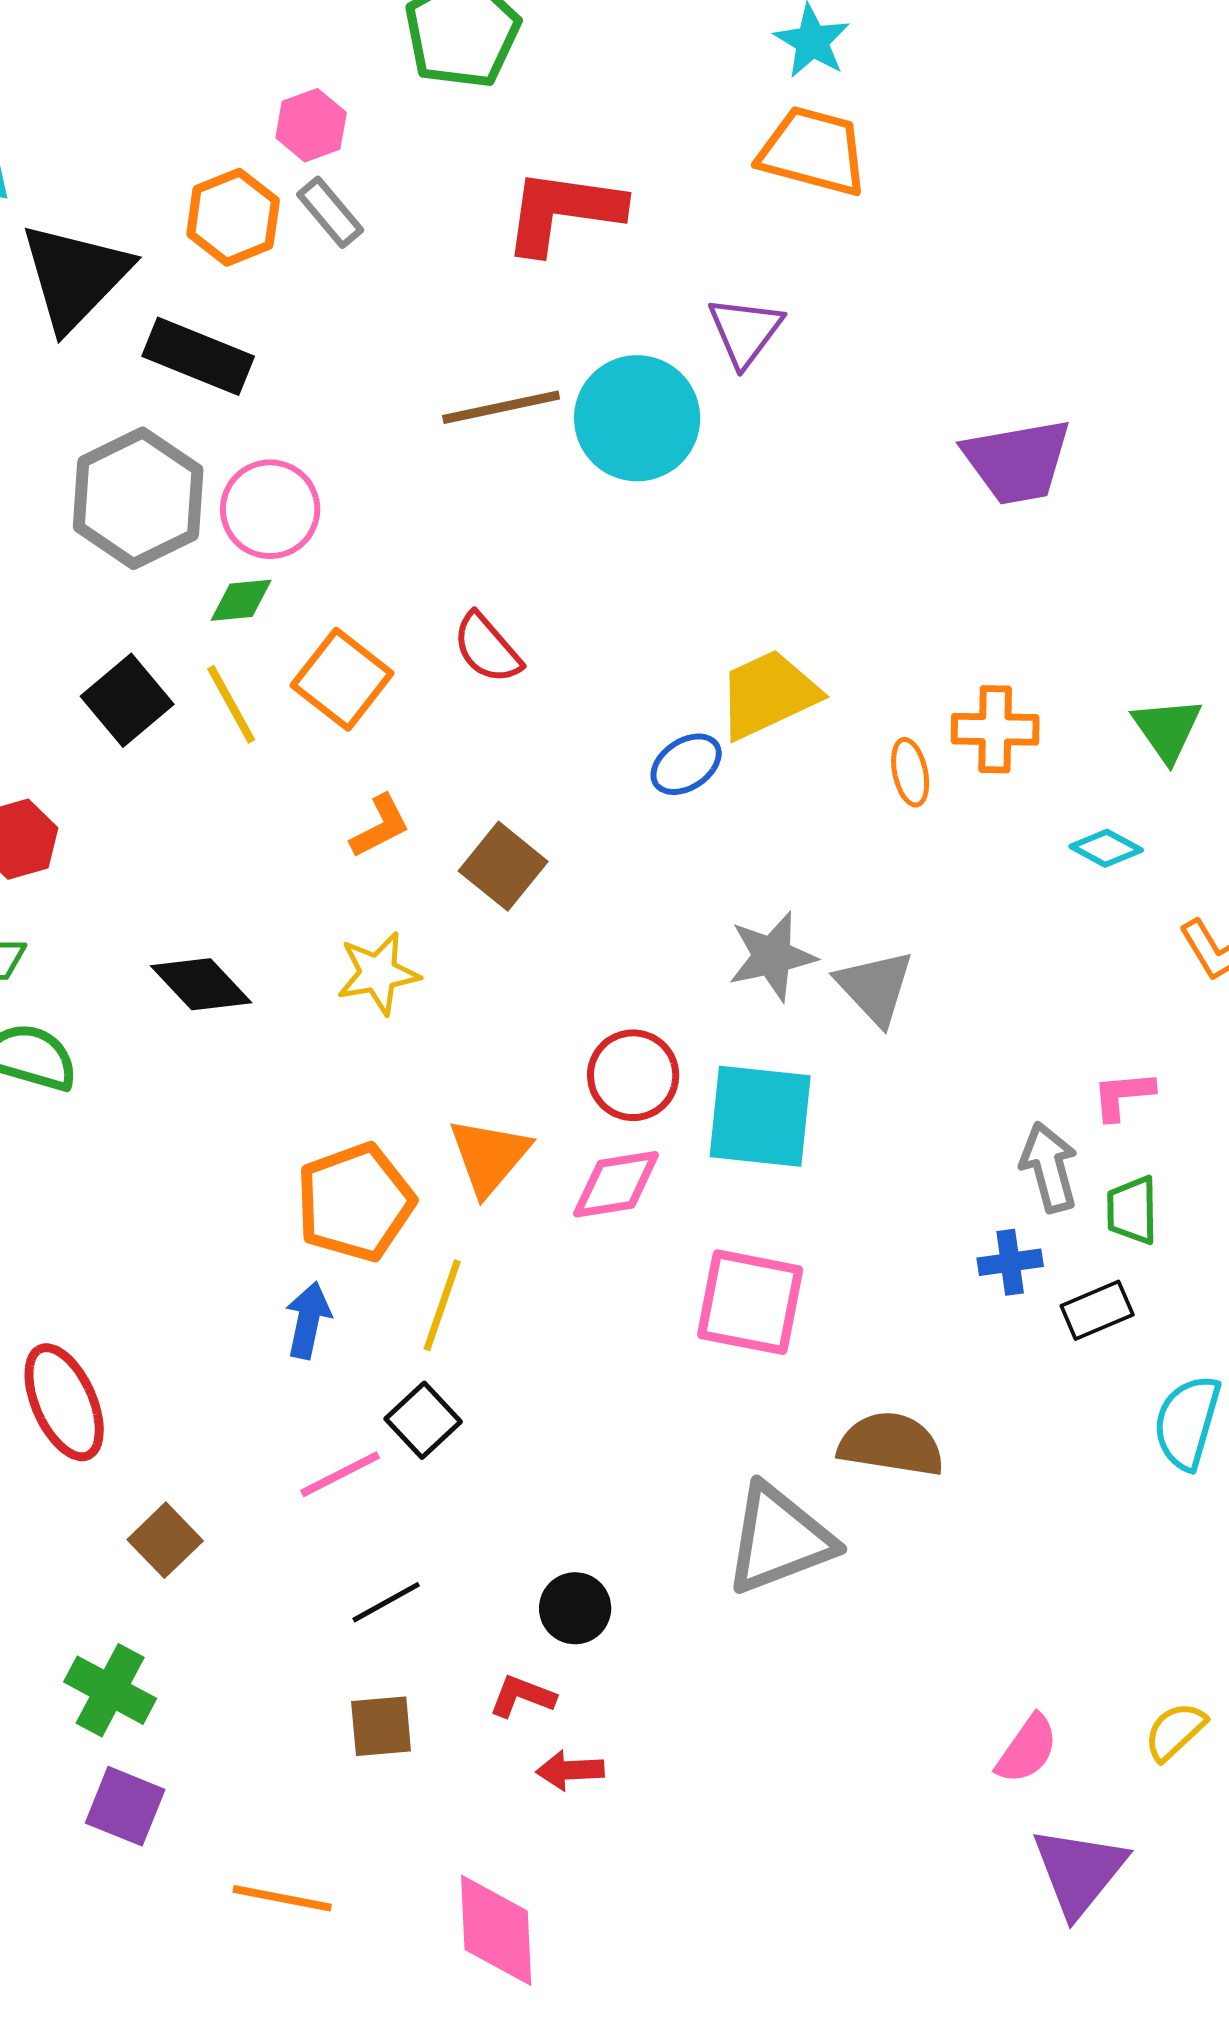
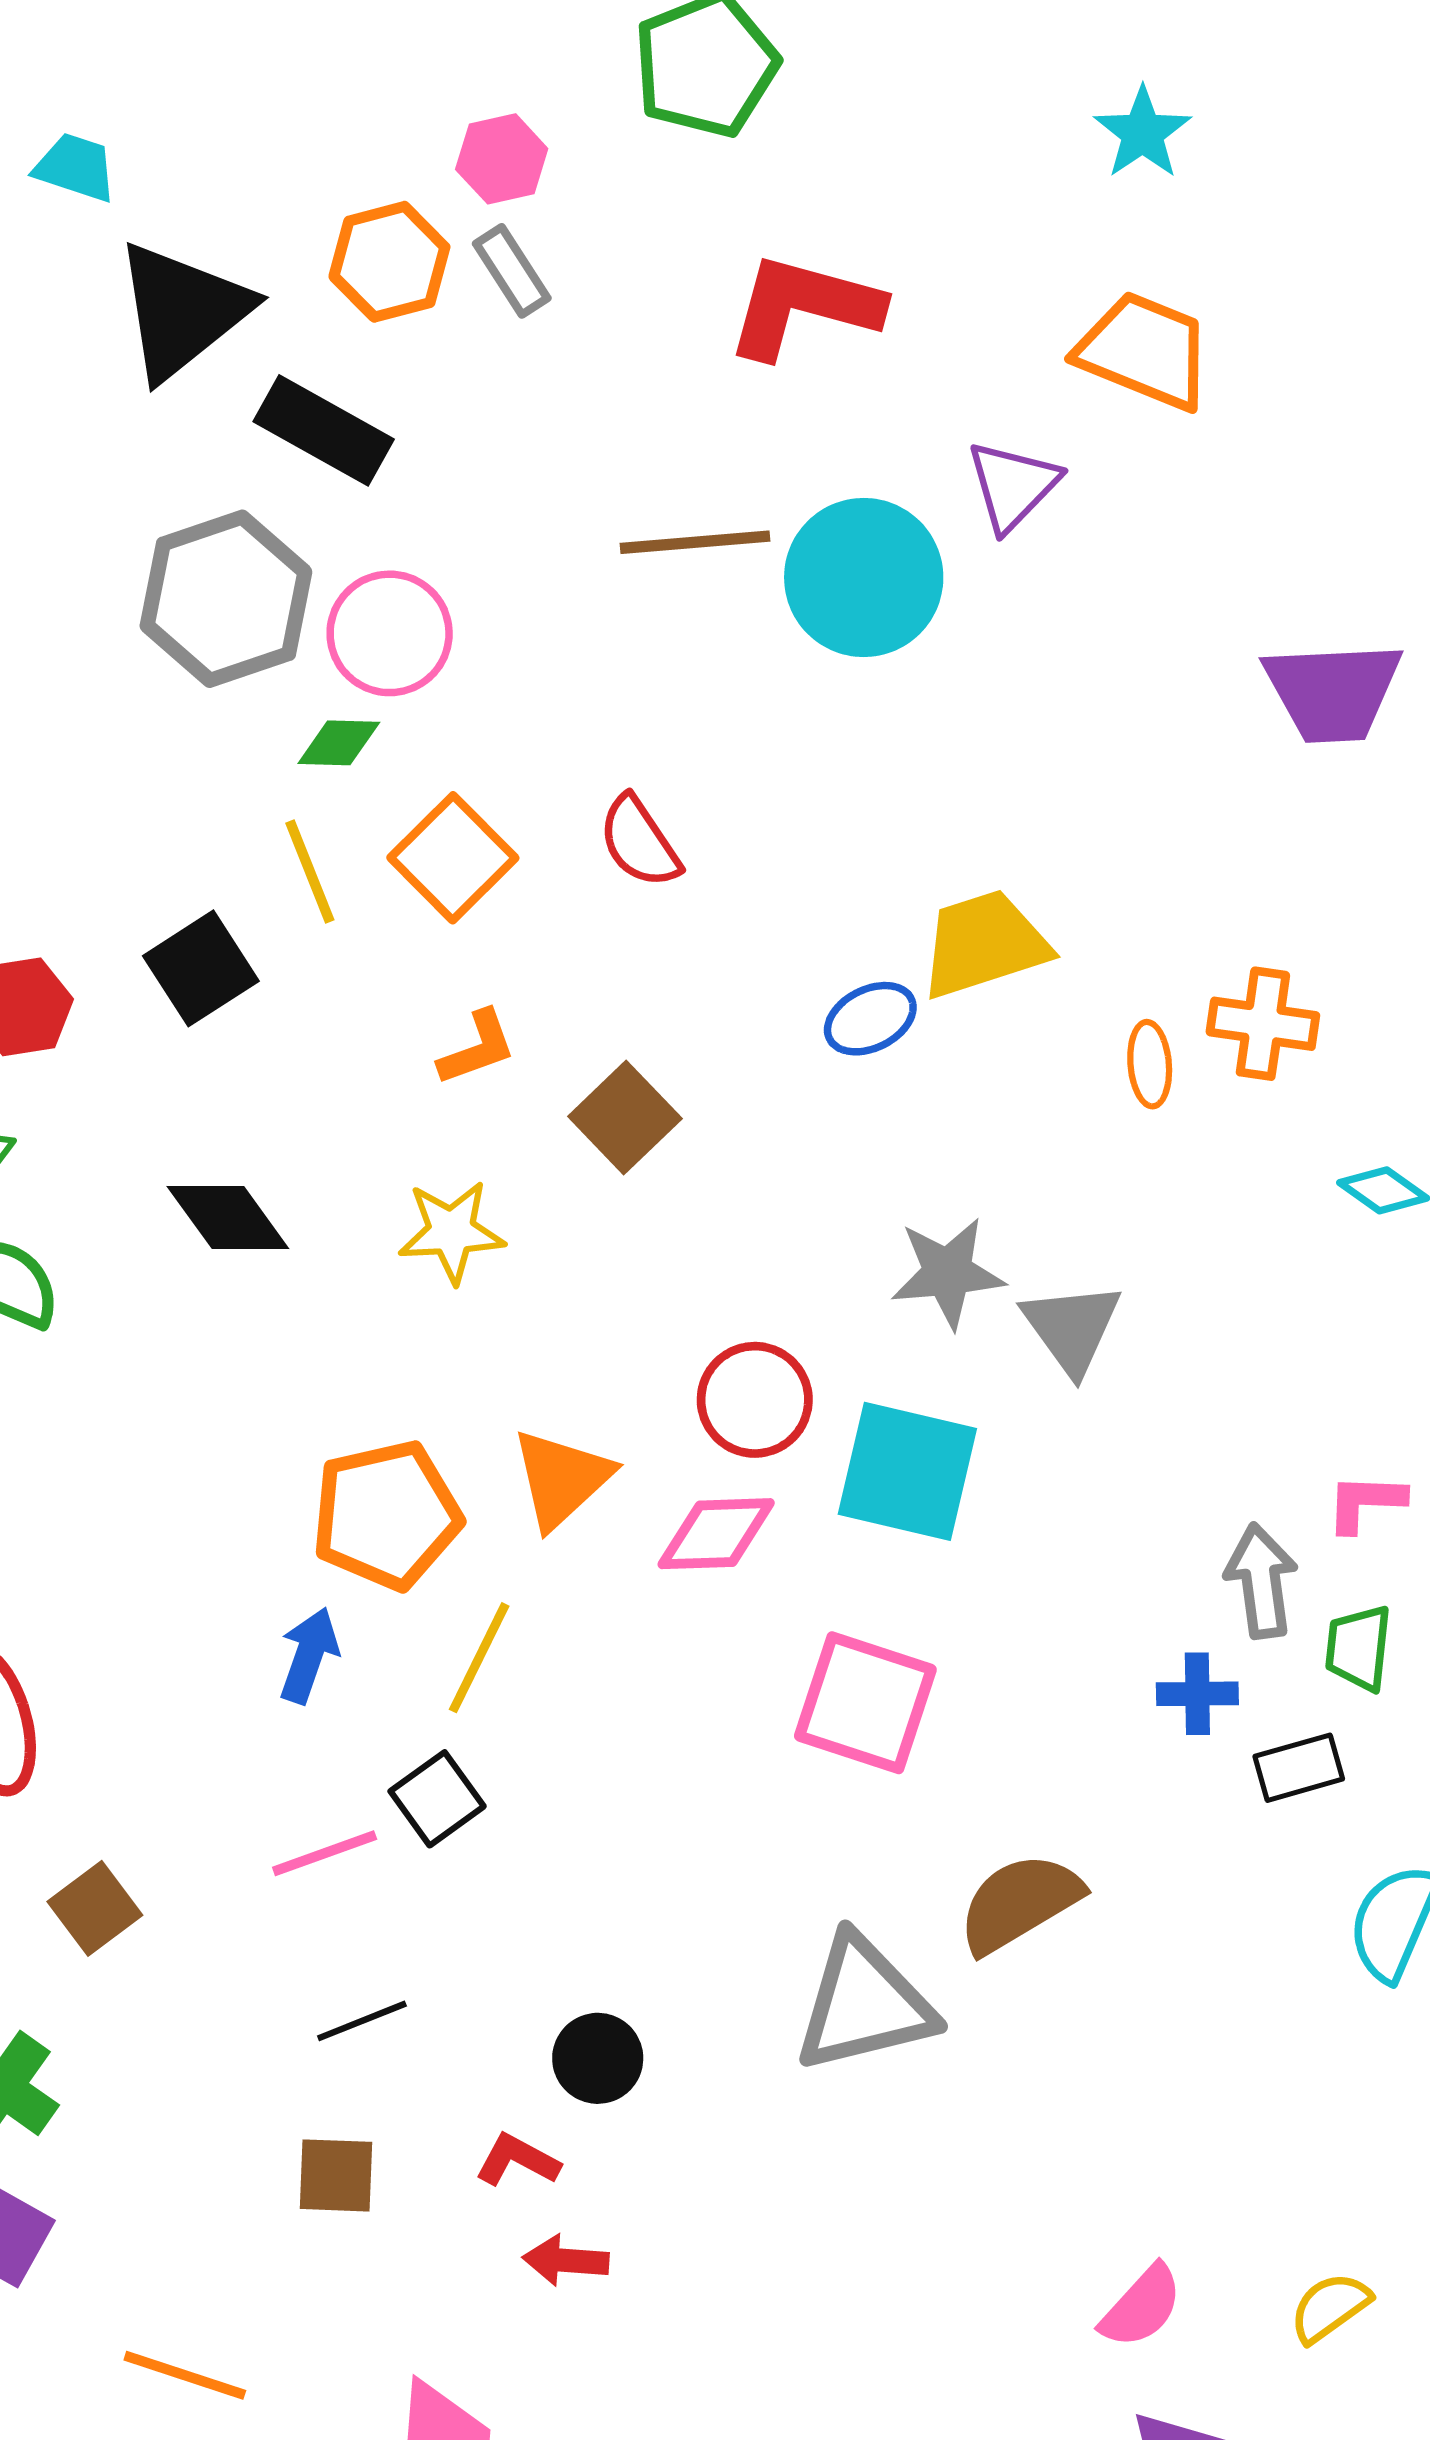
orange trapezoid: (813, 151) -> (1144, 351), moved
black square: (127, 700) -> (201, 968), moved
brown semicircle: (891, 1444) -> (1020, 1903), turned -47

